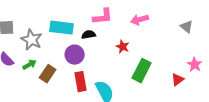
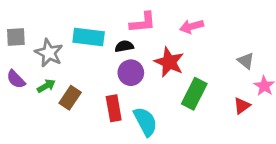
gray triangle: (187, 27) -> (246, 61), moved
red star: (123, 47) -> (169, 62), size x1.6
purple circle: (75, 55) -> (131, 73), moved

